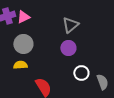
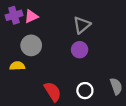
yellow semicircle: (20, 65) -> (17, 66), moved
white circle: (81, 73) -> (85, 91), moved

